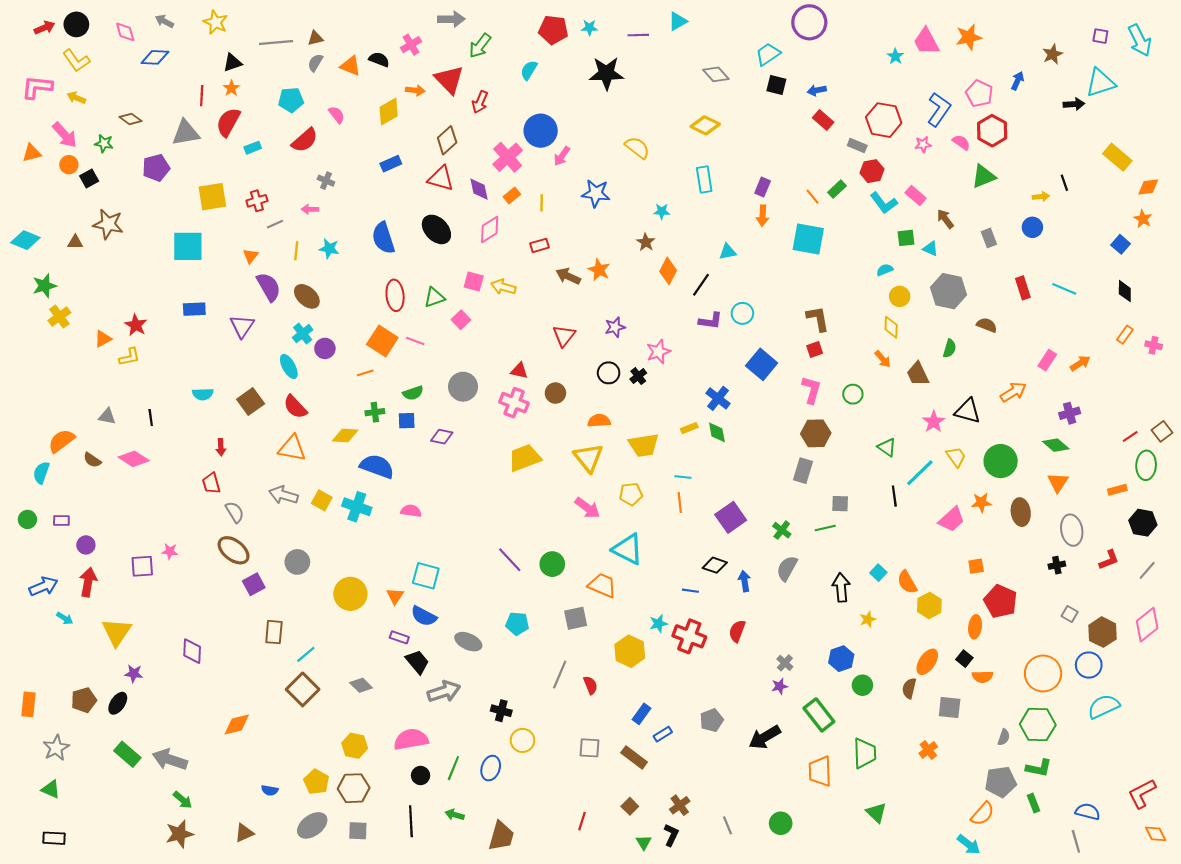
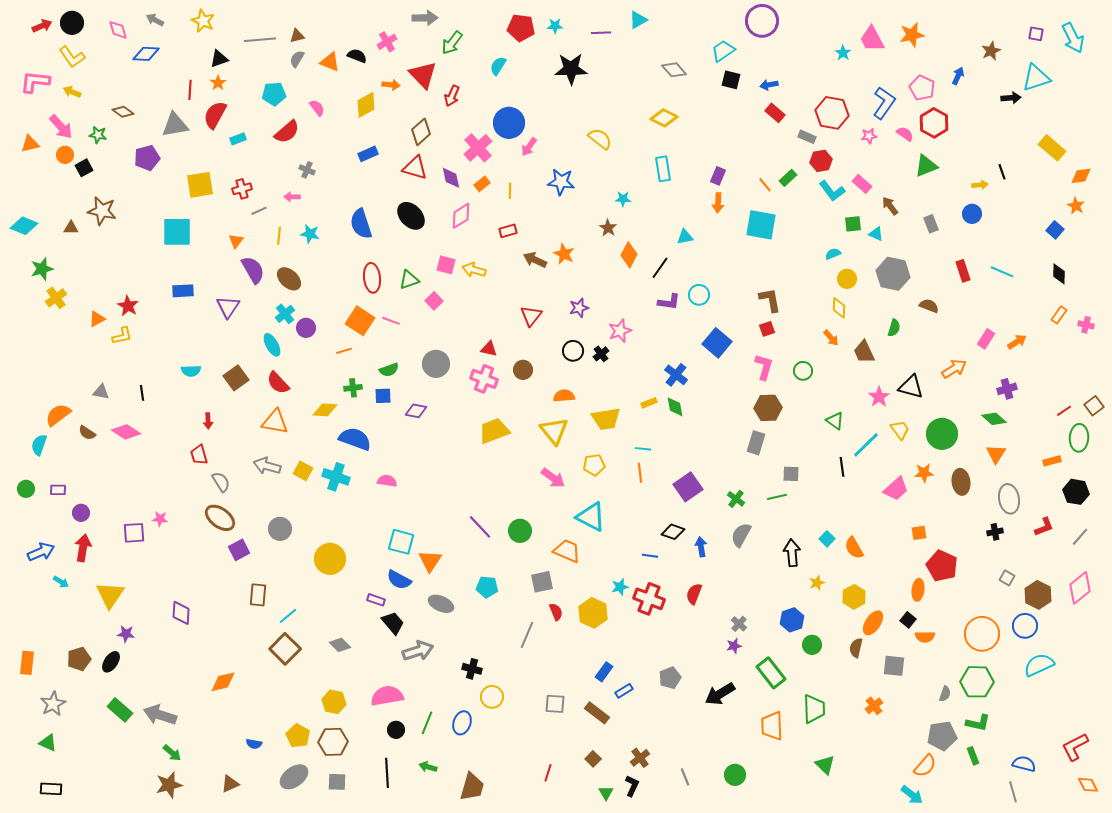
orange triangle: (395, 596) -> (430, 561), moved, size x1.4
yellow hexagon: (929, 606) -> (854, 597), moved
red semicircle: (590, 685) -> (556, 612), moved

